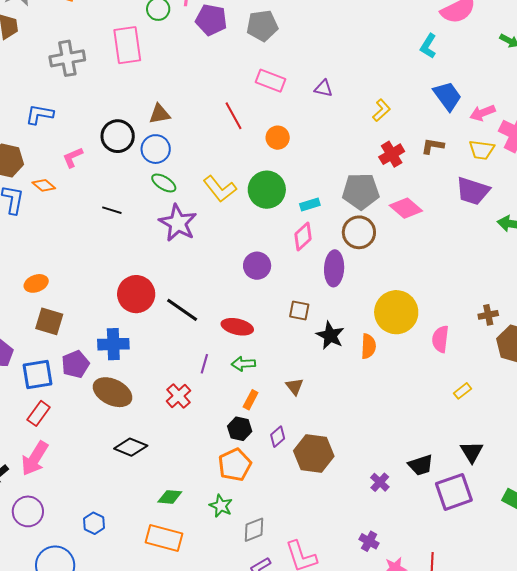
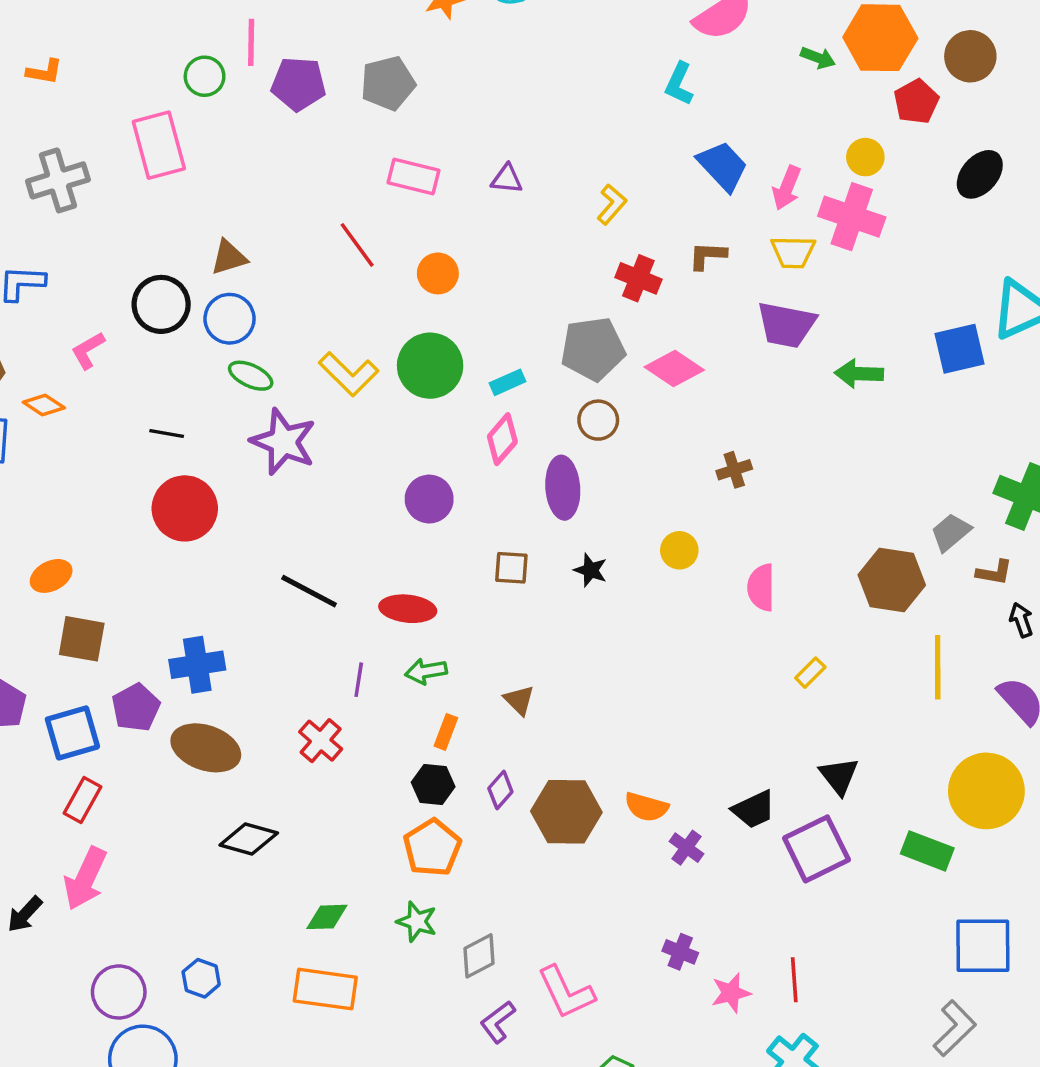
pink arrow: (483, 113) -> (787, 188), turned -40
red cross: (392, 154) -> (638, 278), turned -30
brown circle: (359, 232) -> (598, 420), size x0.7
red circle: (136, 294) -> (185, 508), moved
yellow circle: (396, 312) -> (679, 550), size x0.5
brown cross: (488, 315) -> (734, 470), moved
black star: (330, 335) -> (591, 570), moved, size x0.7
orange semicircle: (368, 346) -> (646, 807), moved, turned 110
purple circle: (28, 511) -> (119, 992), moved

